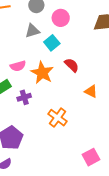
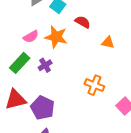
orange cross: (58, 118) -> (94, 85), moved

